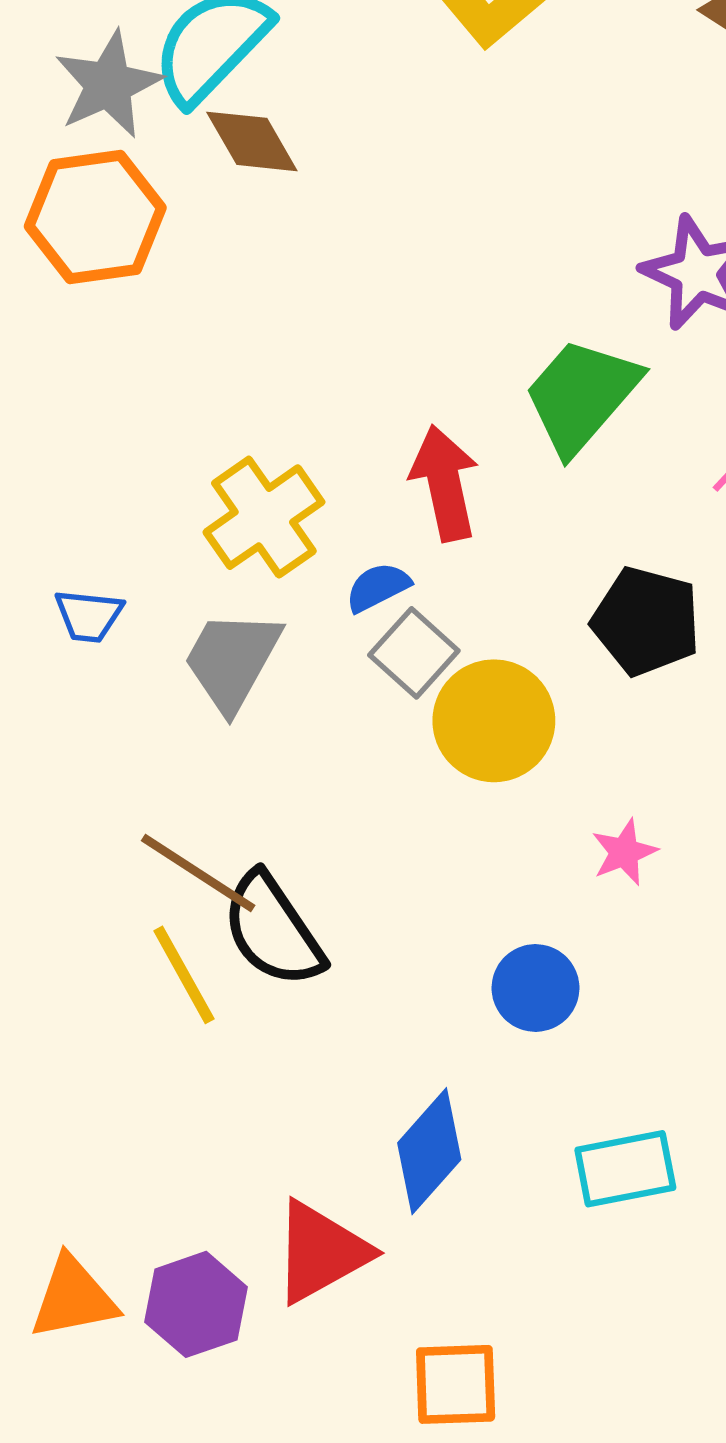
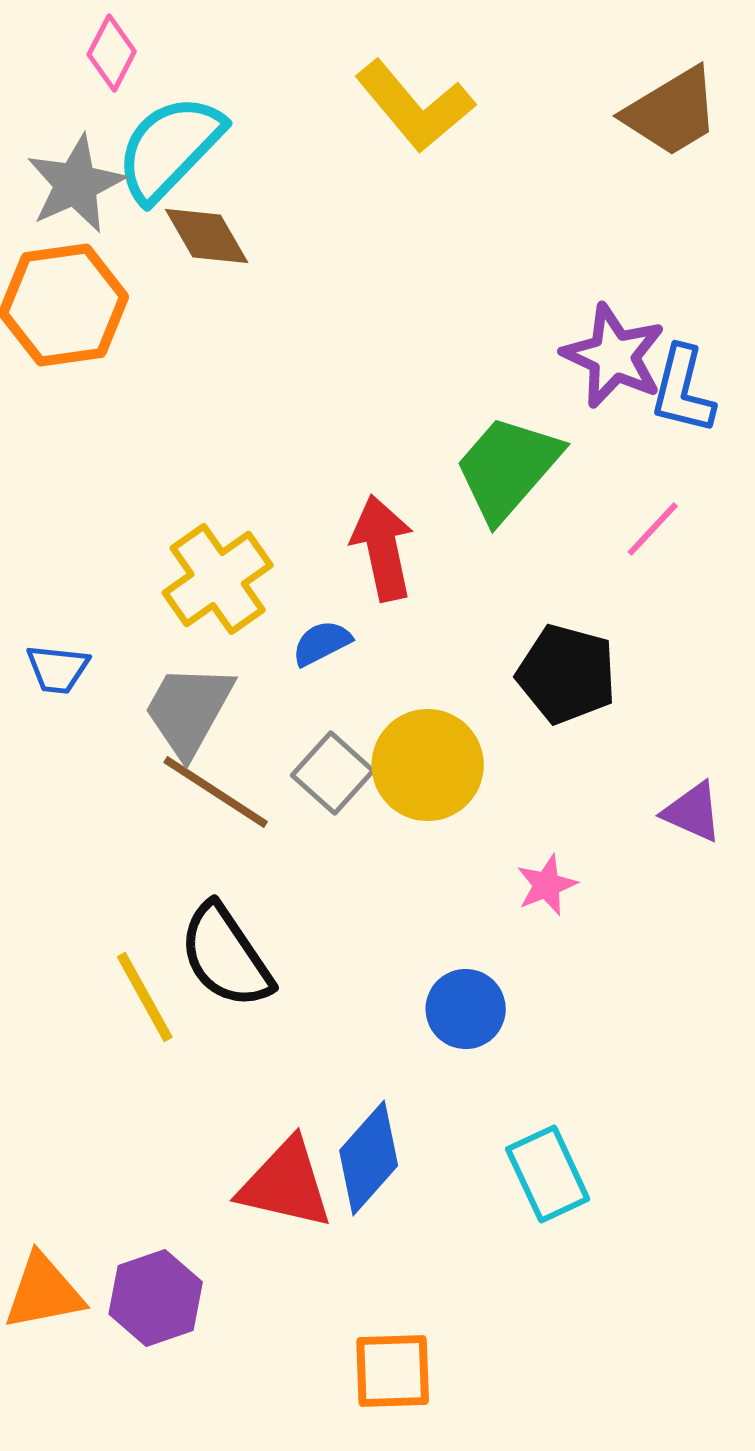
gray square: (414, 653) -> (333, 773), moved
brown line: (198, 873) -> (216, 792), moved
cyan rectangle: (625, 1169) -> (548, 1174), turned 76
red triangle: (321, 1252) -> (286, 1184), moved, turned 42

